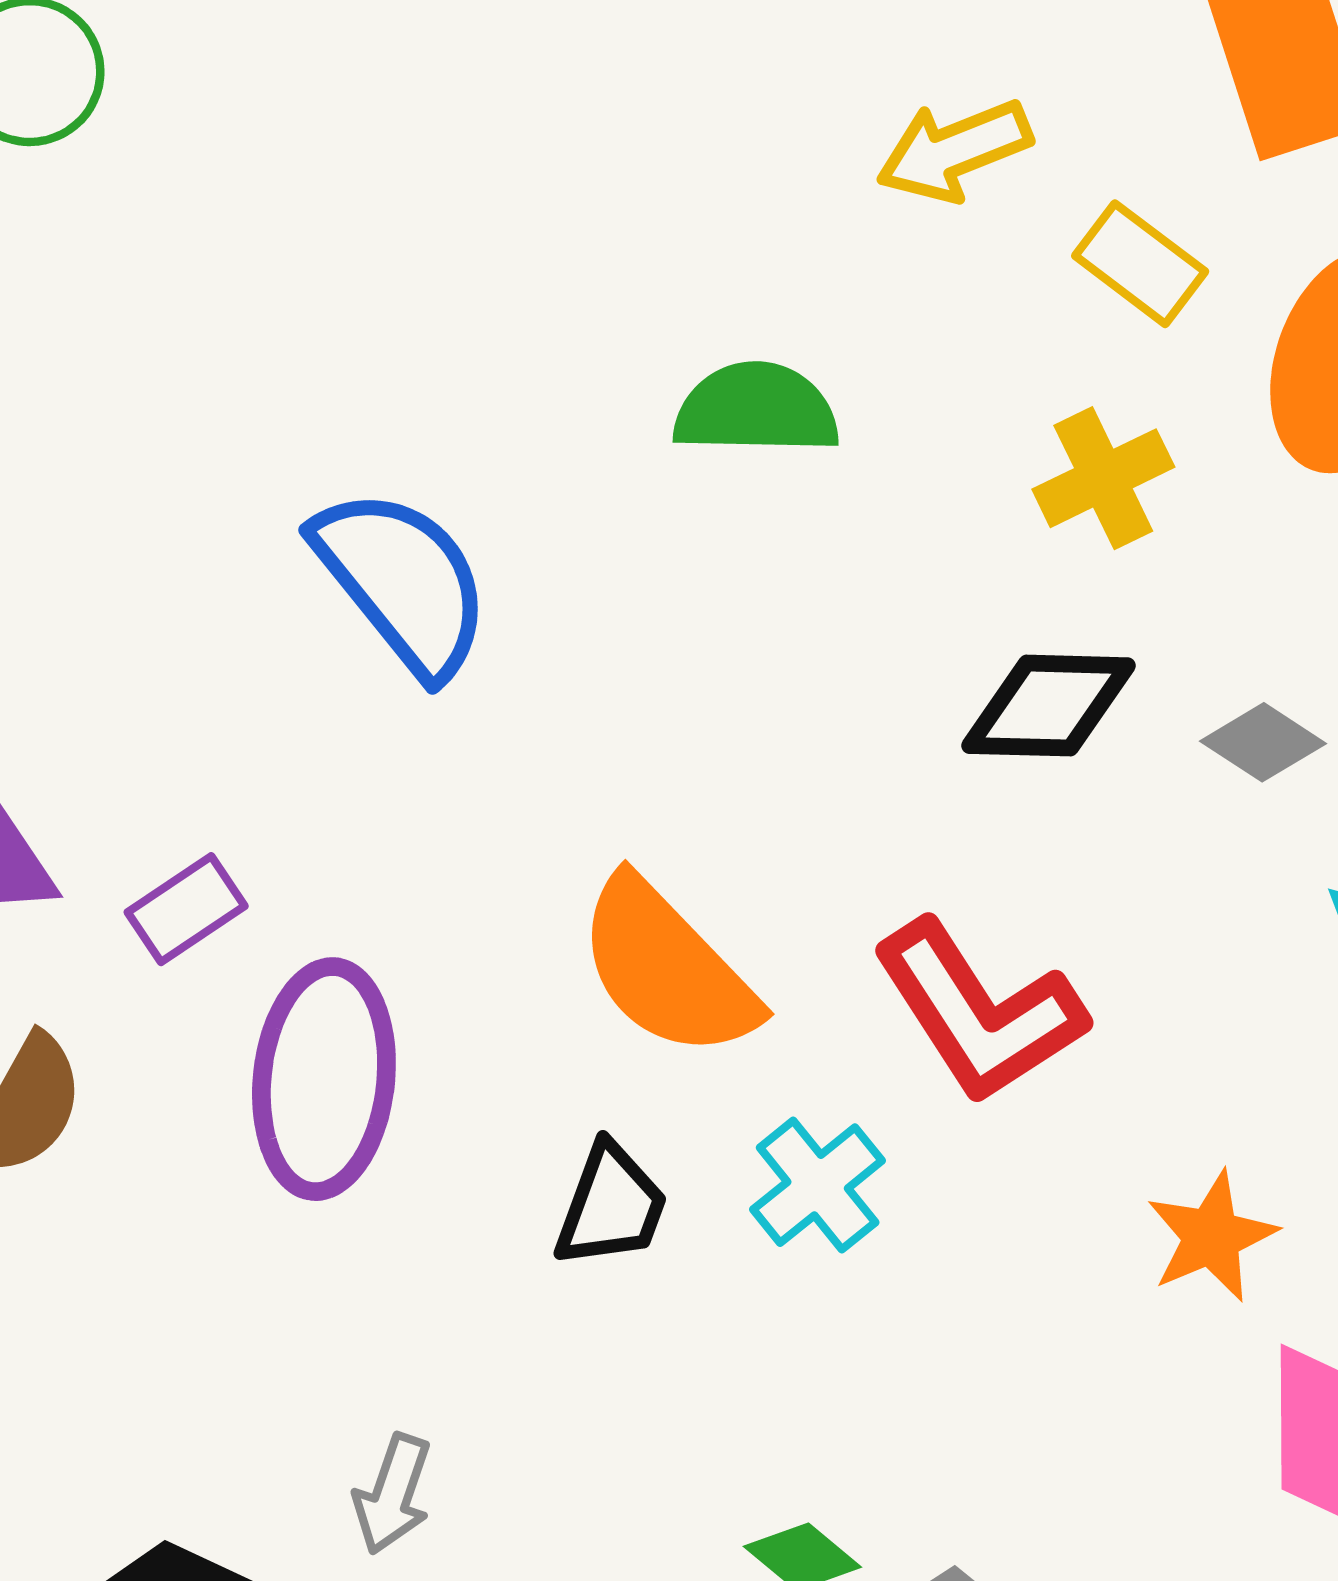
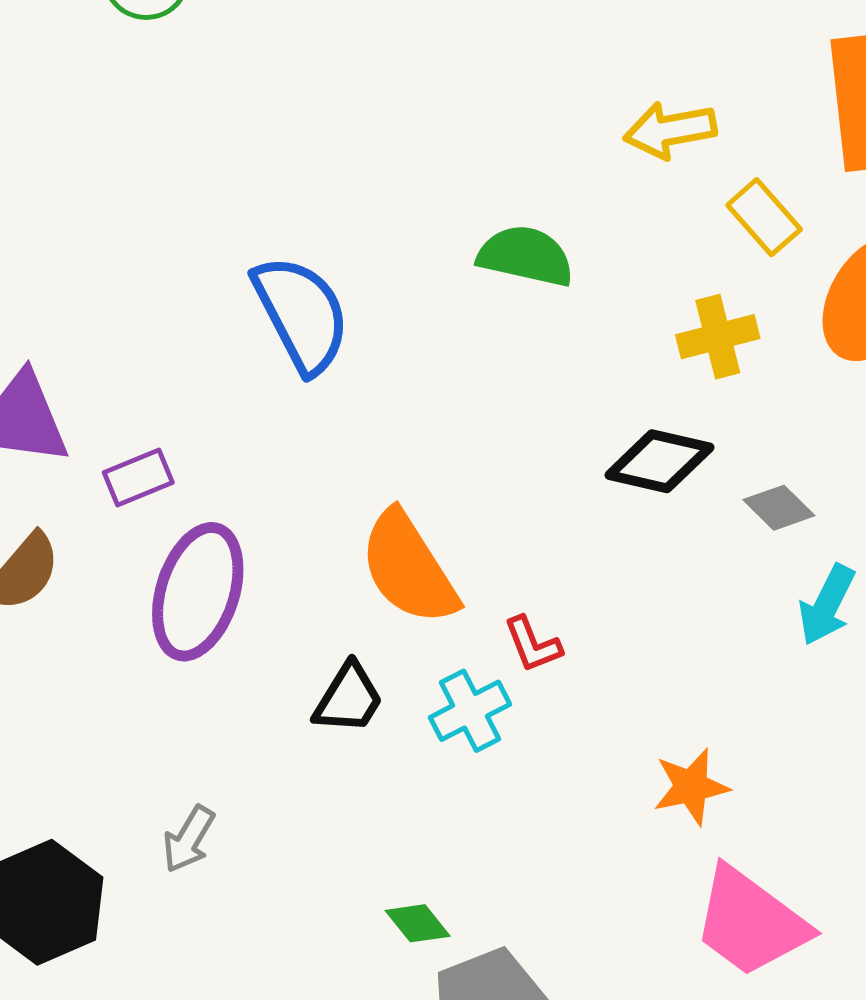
red L-shape: (979, 1012) -> (533, 644), moved, size x0.5

